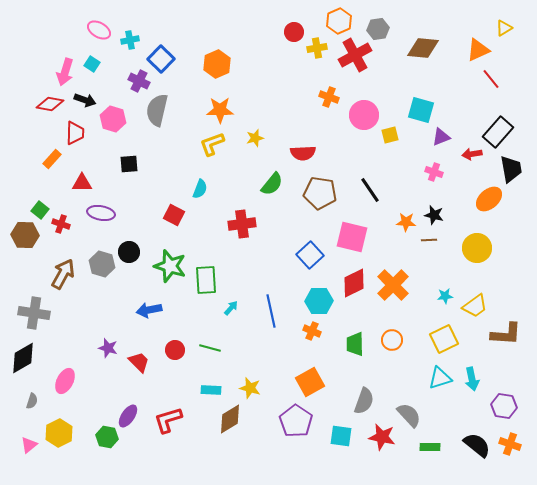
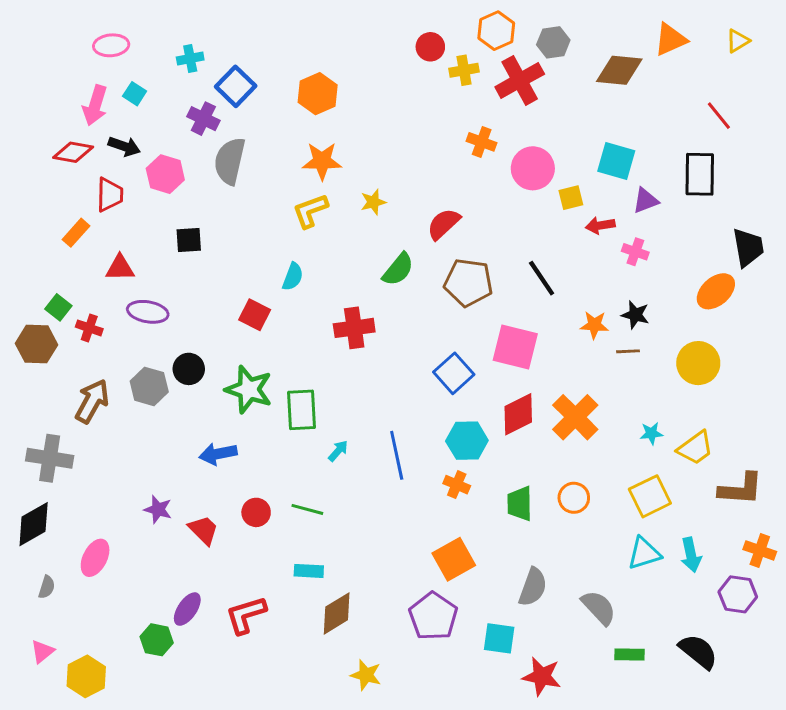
pink ellipse: (99, 30) -> (111, 45), moved, turned -35
orange triangle: (478, 50) -> (670, 39), moved
black rectangle: (498, 132) -> (700, 174), moved, turned -40
red semicircle: (303, 153) -> (444, 224), turned 140
red arrow: (472, 154) -> (600, 225), moved
yellow star: (250, 388) -> (366, 675), moved
yellow hexagon: (59, 433) -> (86, 676), moved
red star: (382, 437) -> (542, 676), moved
orange cross: (510, 444) -> (760, 550), moved

